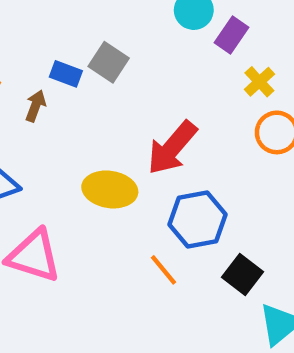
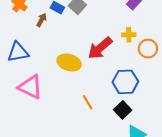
yellow cross: (259, 82) -> (129, 35), moved, turned 32
blue hexagon: (198, 219) -> (125, 82), moved

